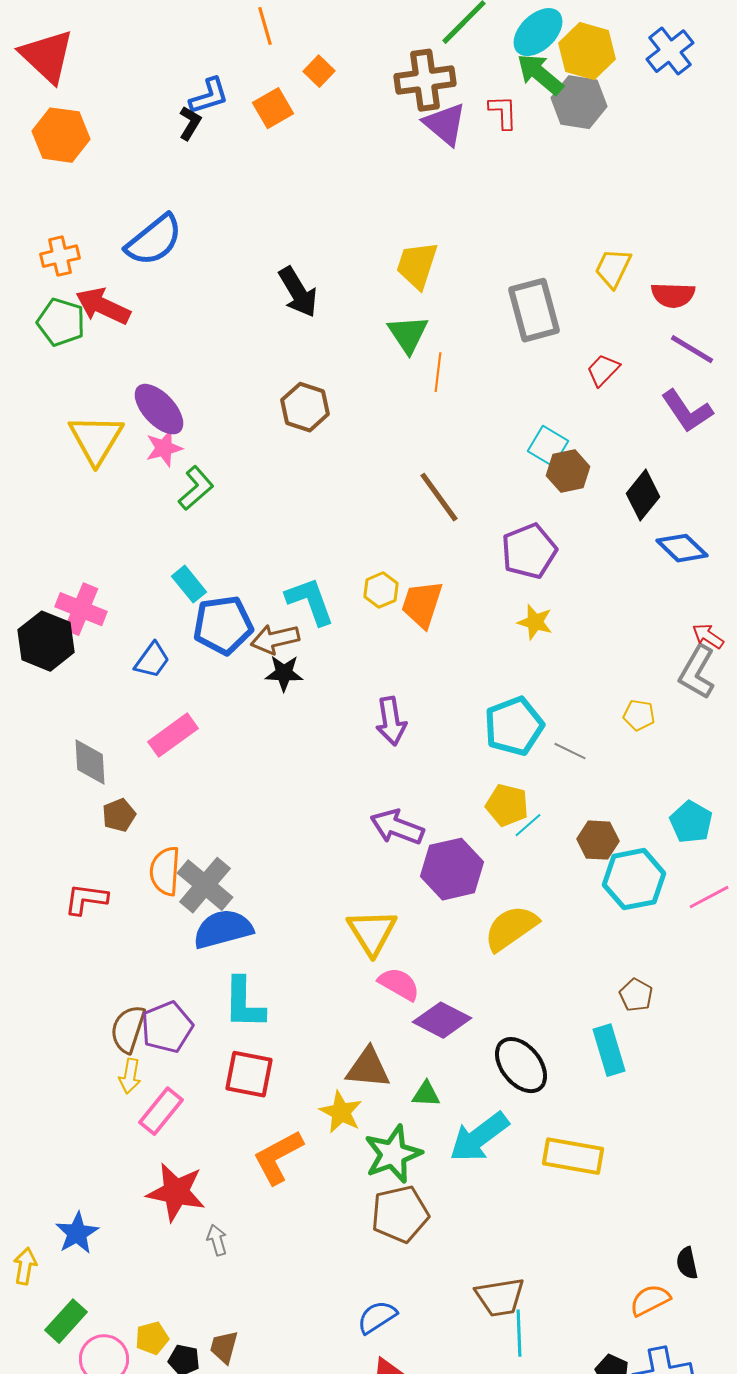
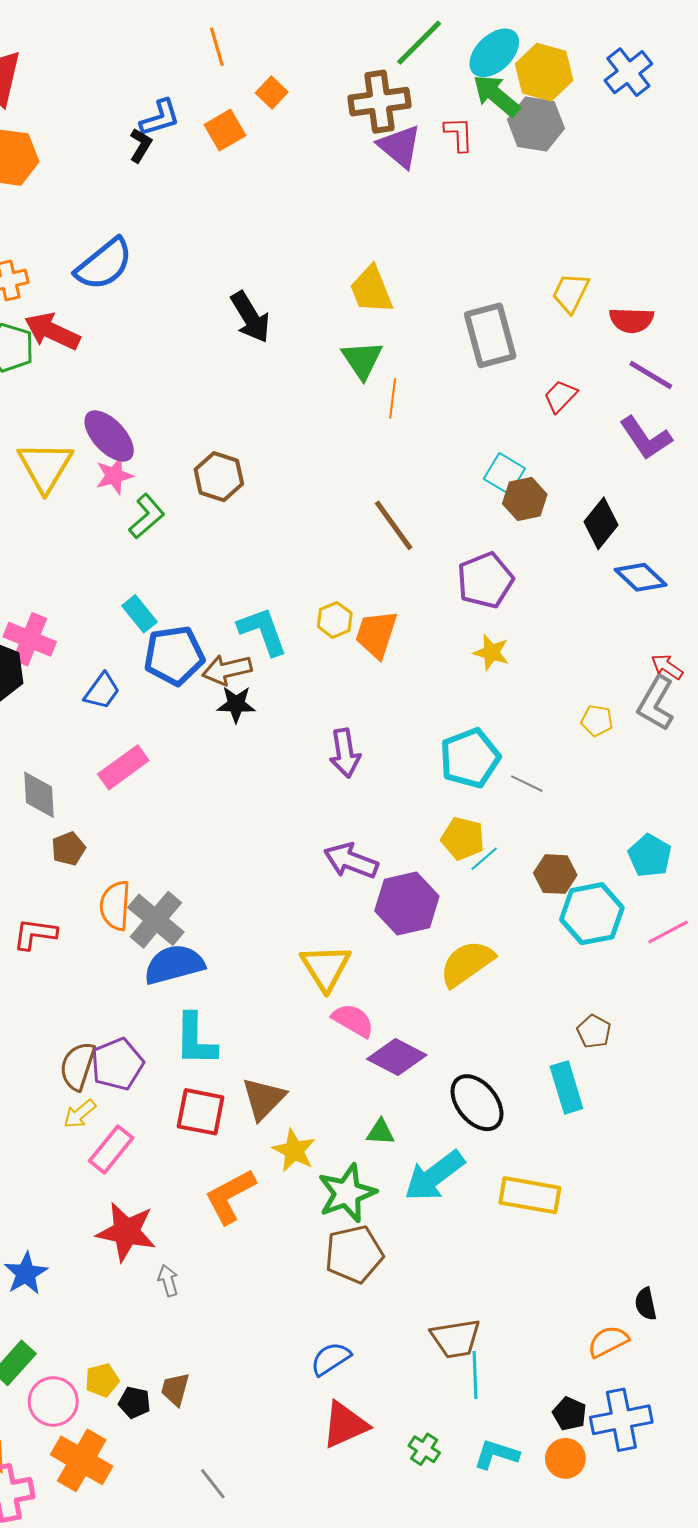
yellow trapezoid: (417, 265) -> (371, 290), turned -40
brown hexagon: (305, 407) -> (219, 477), moved
yellow pentagon: (639, 715) -> (597, 721), moved
brown triangle: (368, 1068) -> (264, 1099), moved, turned -51
yellow arrow: (130, 1076) -> (80, 1114), turned 40

